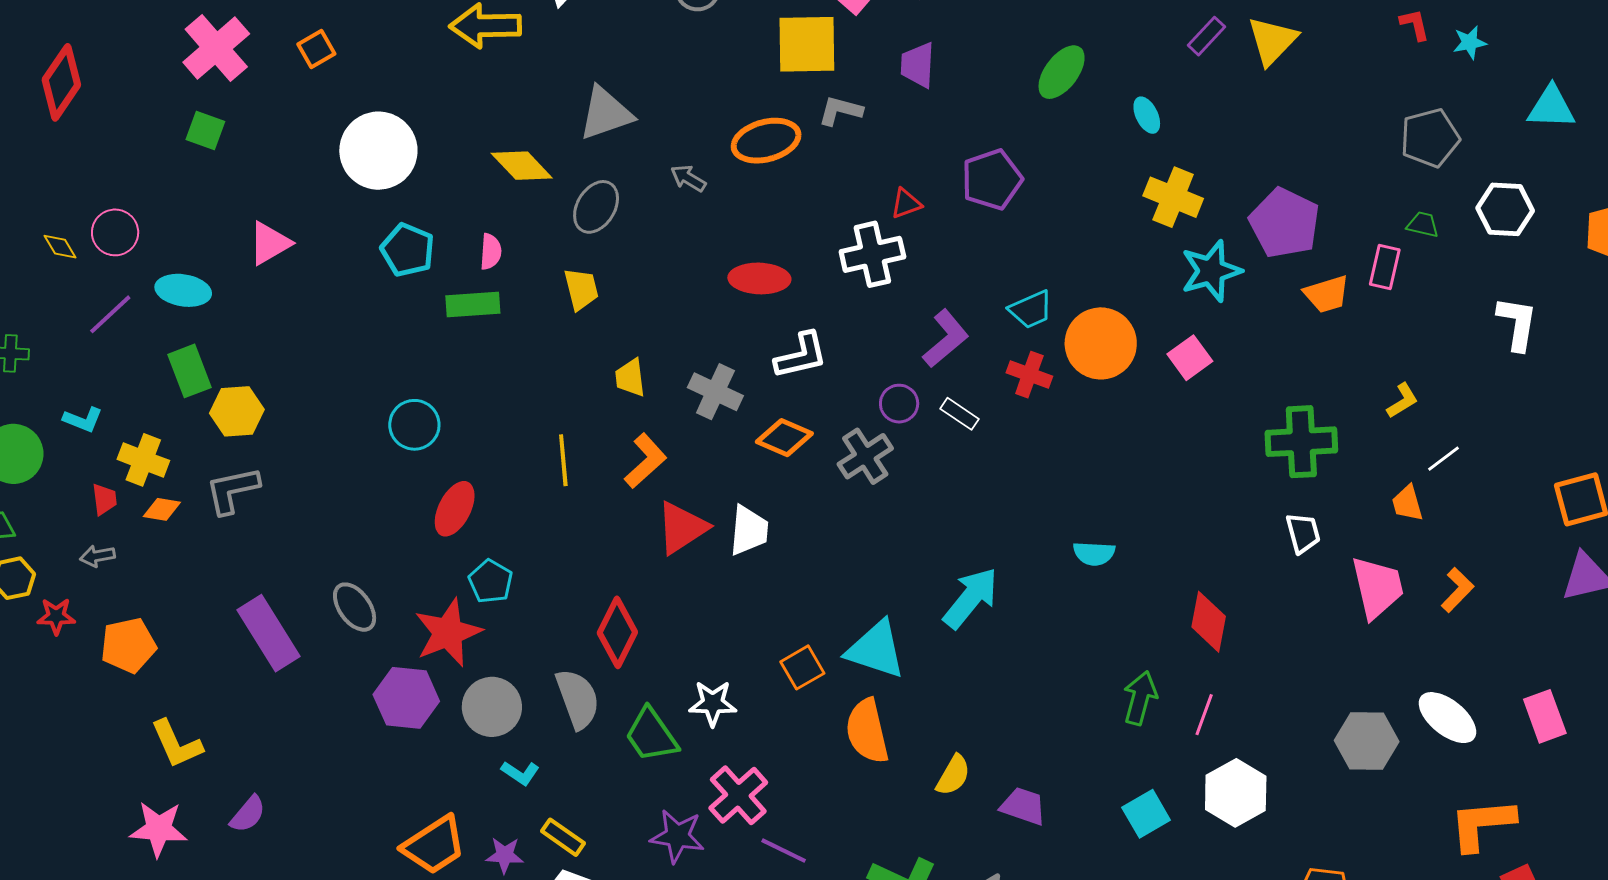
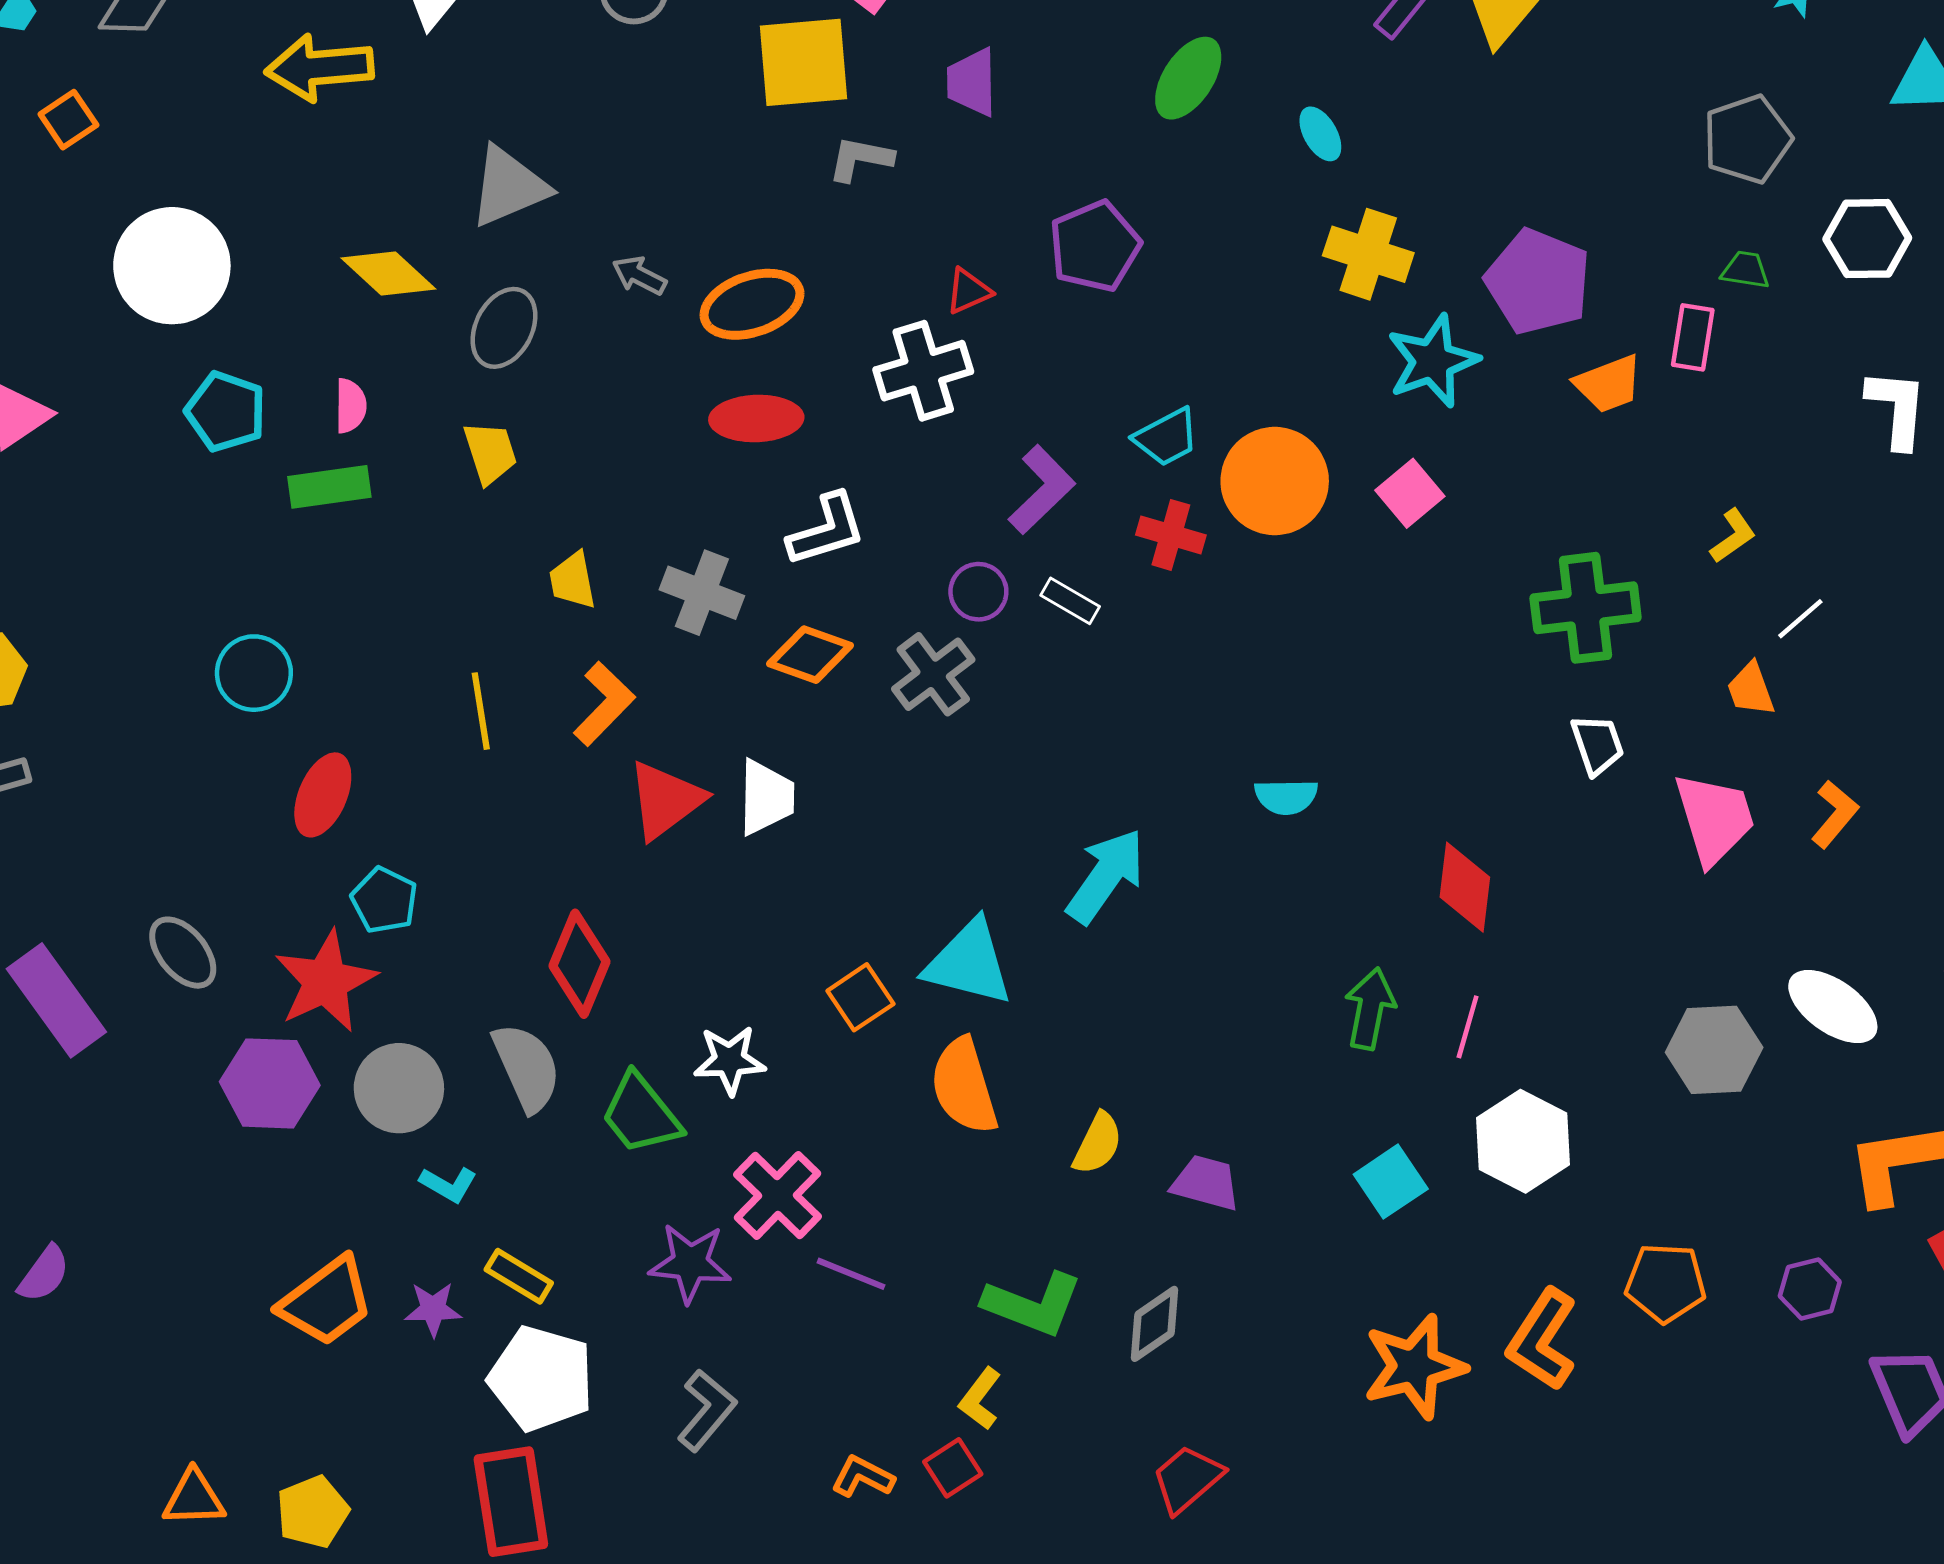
orange ellipse: (766, 141) -> (752, 304), moved

